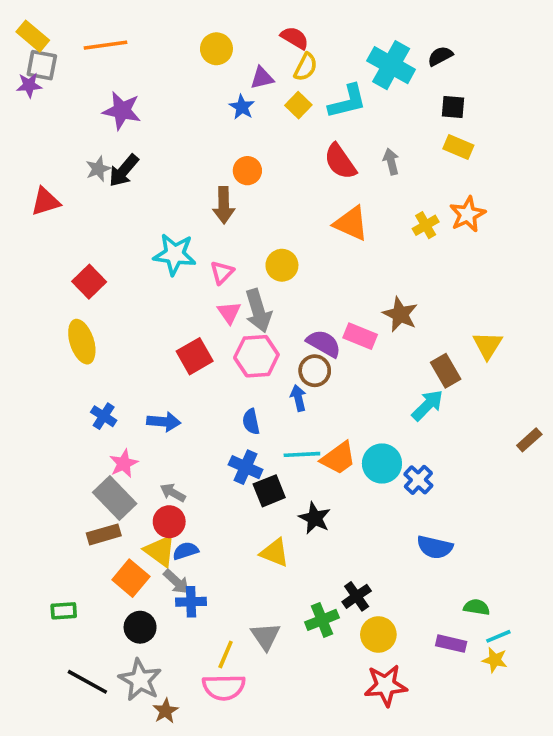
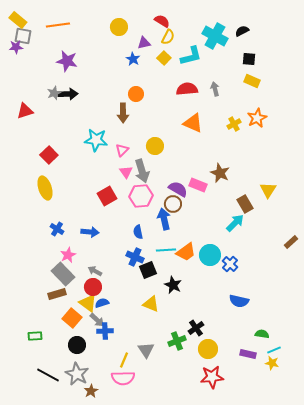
red semicircle: (340, 162) -> (187, 89), turned 120
black arrow: (124, 171) -> (68, 94), turned -132
blue arrow: (298, 398) -> (164, 219), size x1.5

